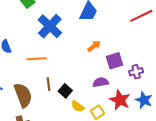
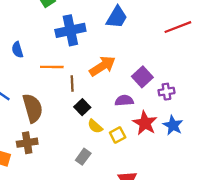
blue cross: (50, 26) -> (70, 30), turned 30
orange arrow: (94, 46) -> (103, 66), moved, size x1.6
purple square: (114, 61) -> (142, 77), turned -30
brown line: (49, 84) -> (72, 84), moved

